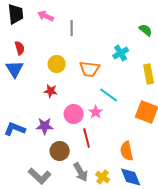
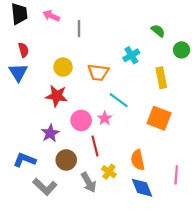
red star: (51, 91) -> (57, 96), size x1.5
purple star: (45, 126) -> (50, 133), turned -30
blue L-shape: (15, 129) -> (25, 160), moved
yellow cross: (103, 177) -> (109, 172), moved

